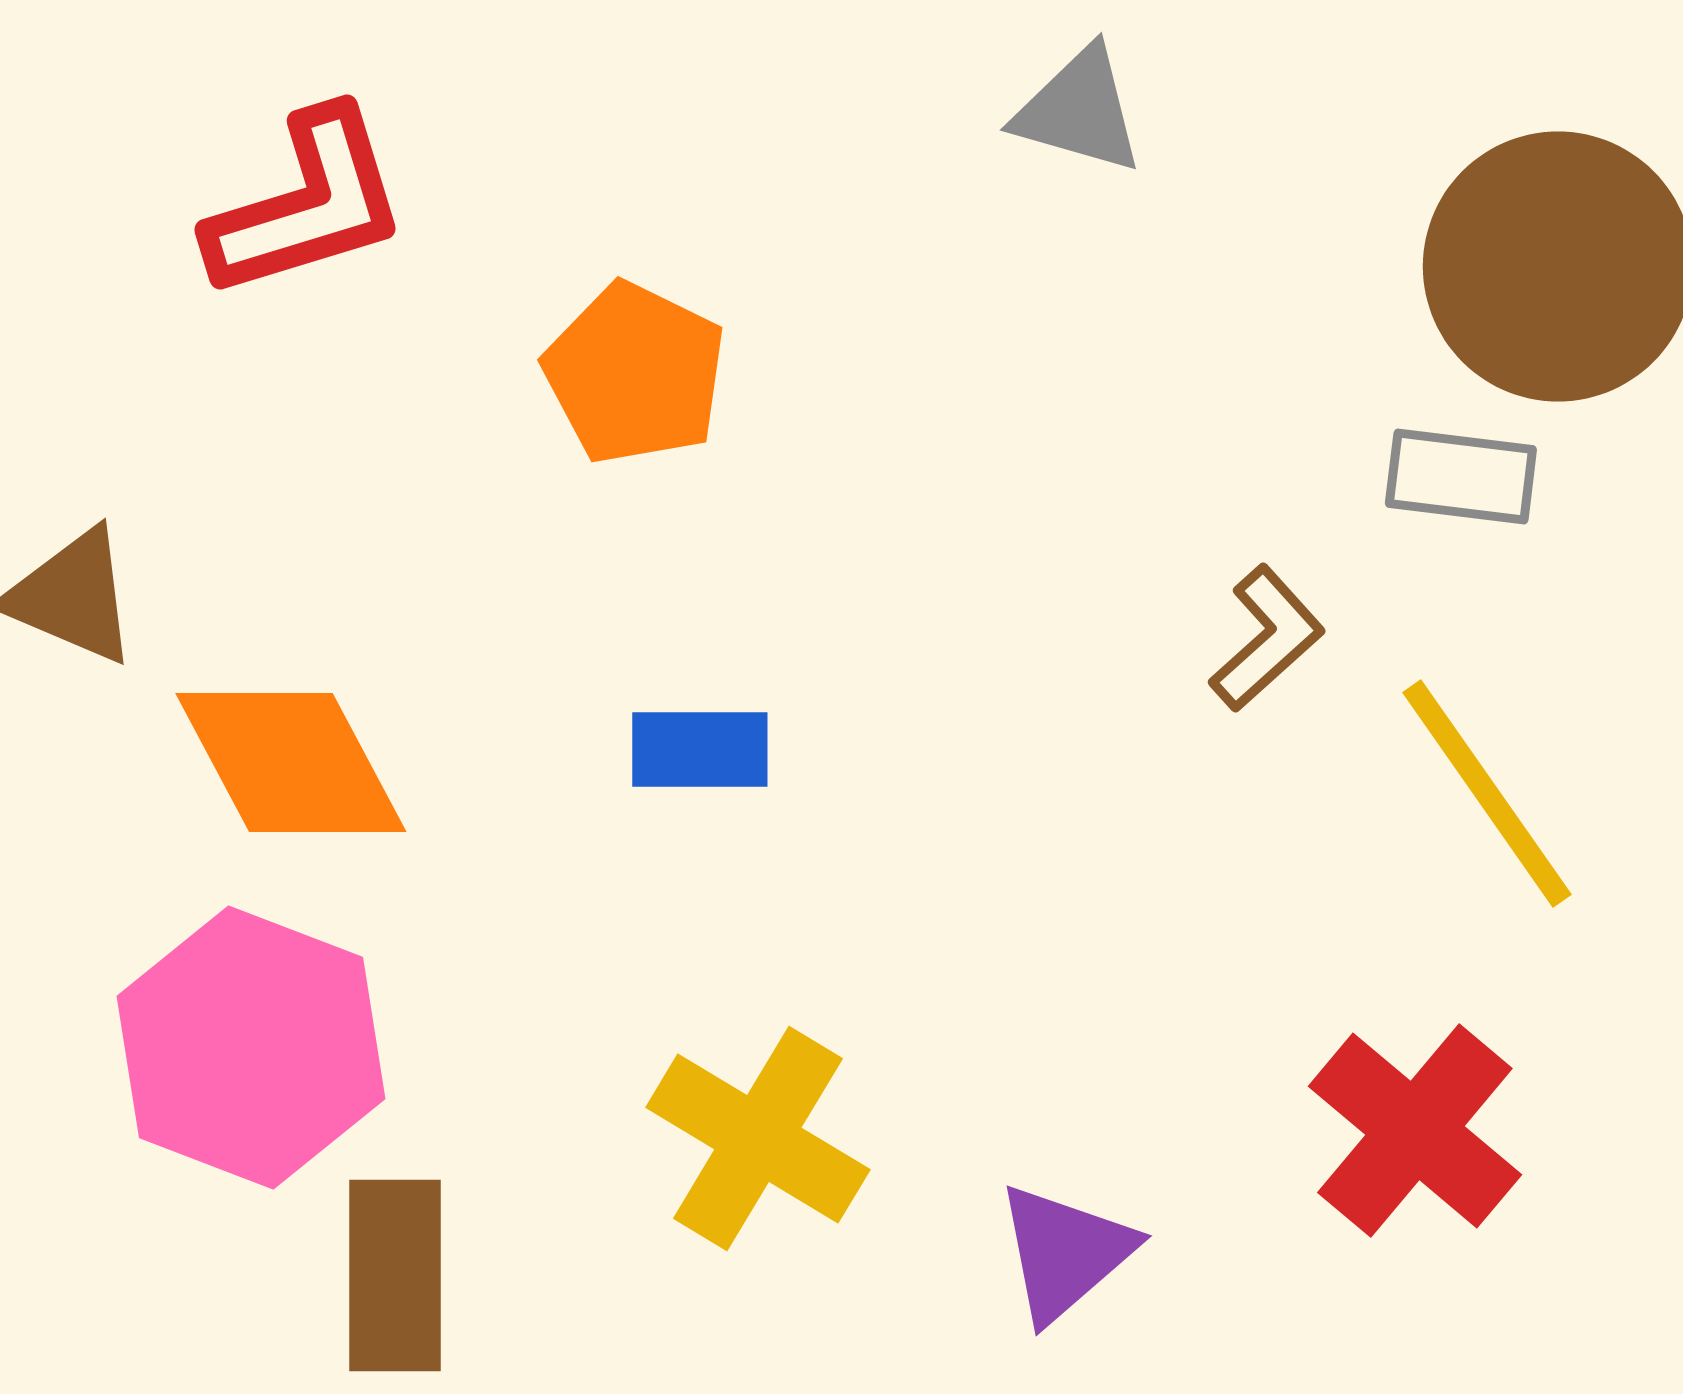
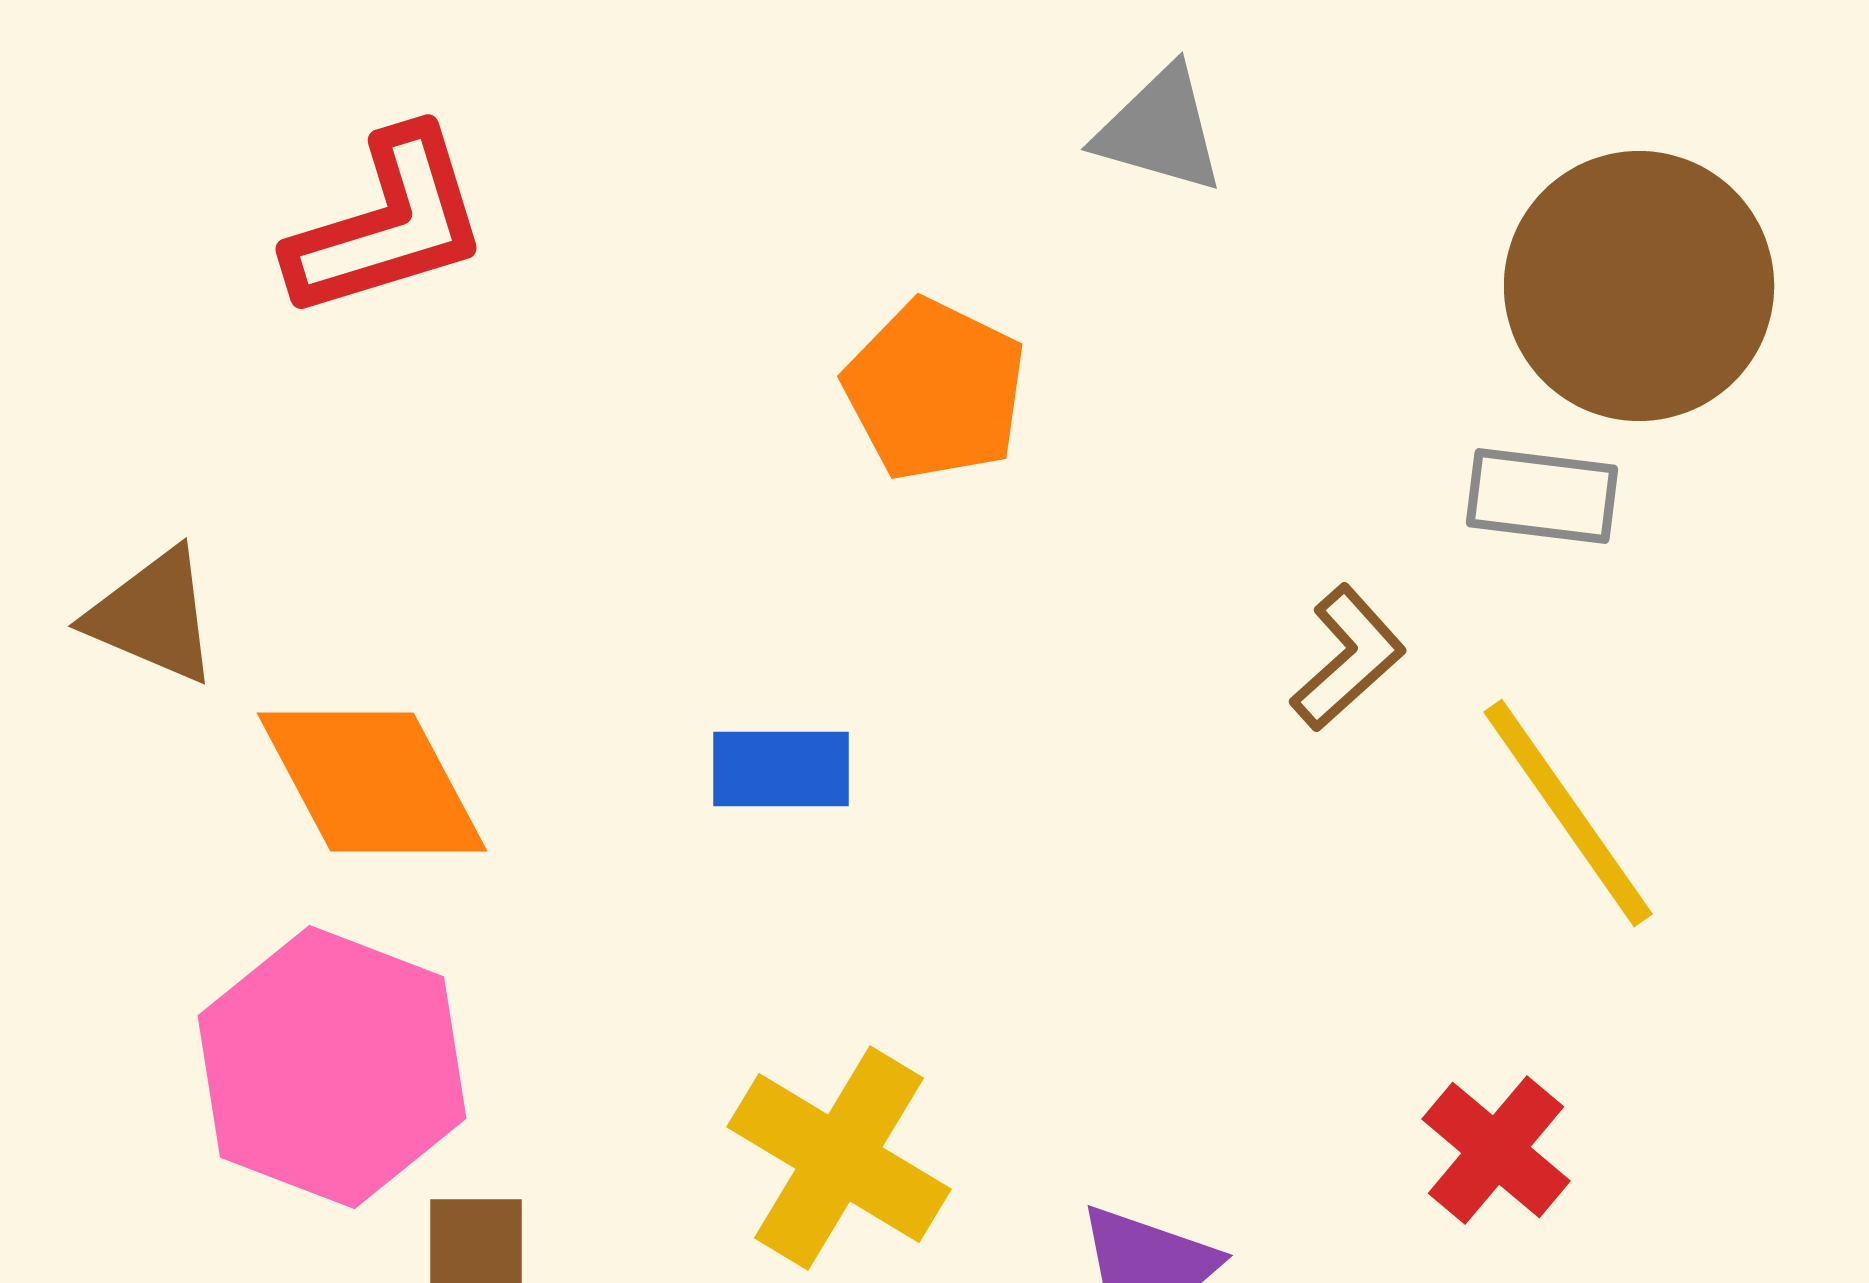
orange pentagon: (635, 373) -> (935, 390), moved
red cross: (1415, 1130) -> (1496, 1150), size x0.7

